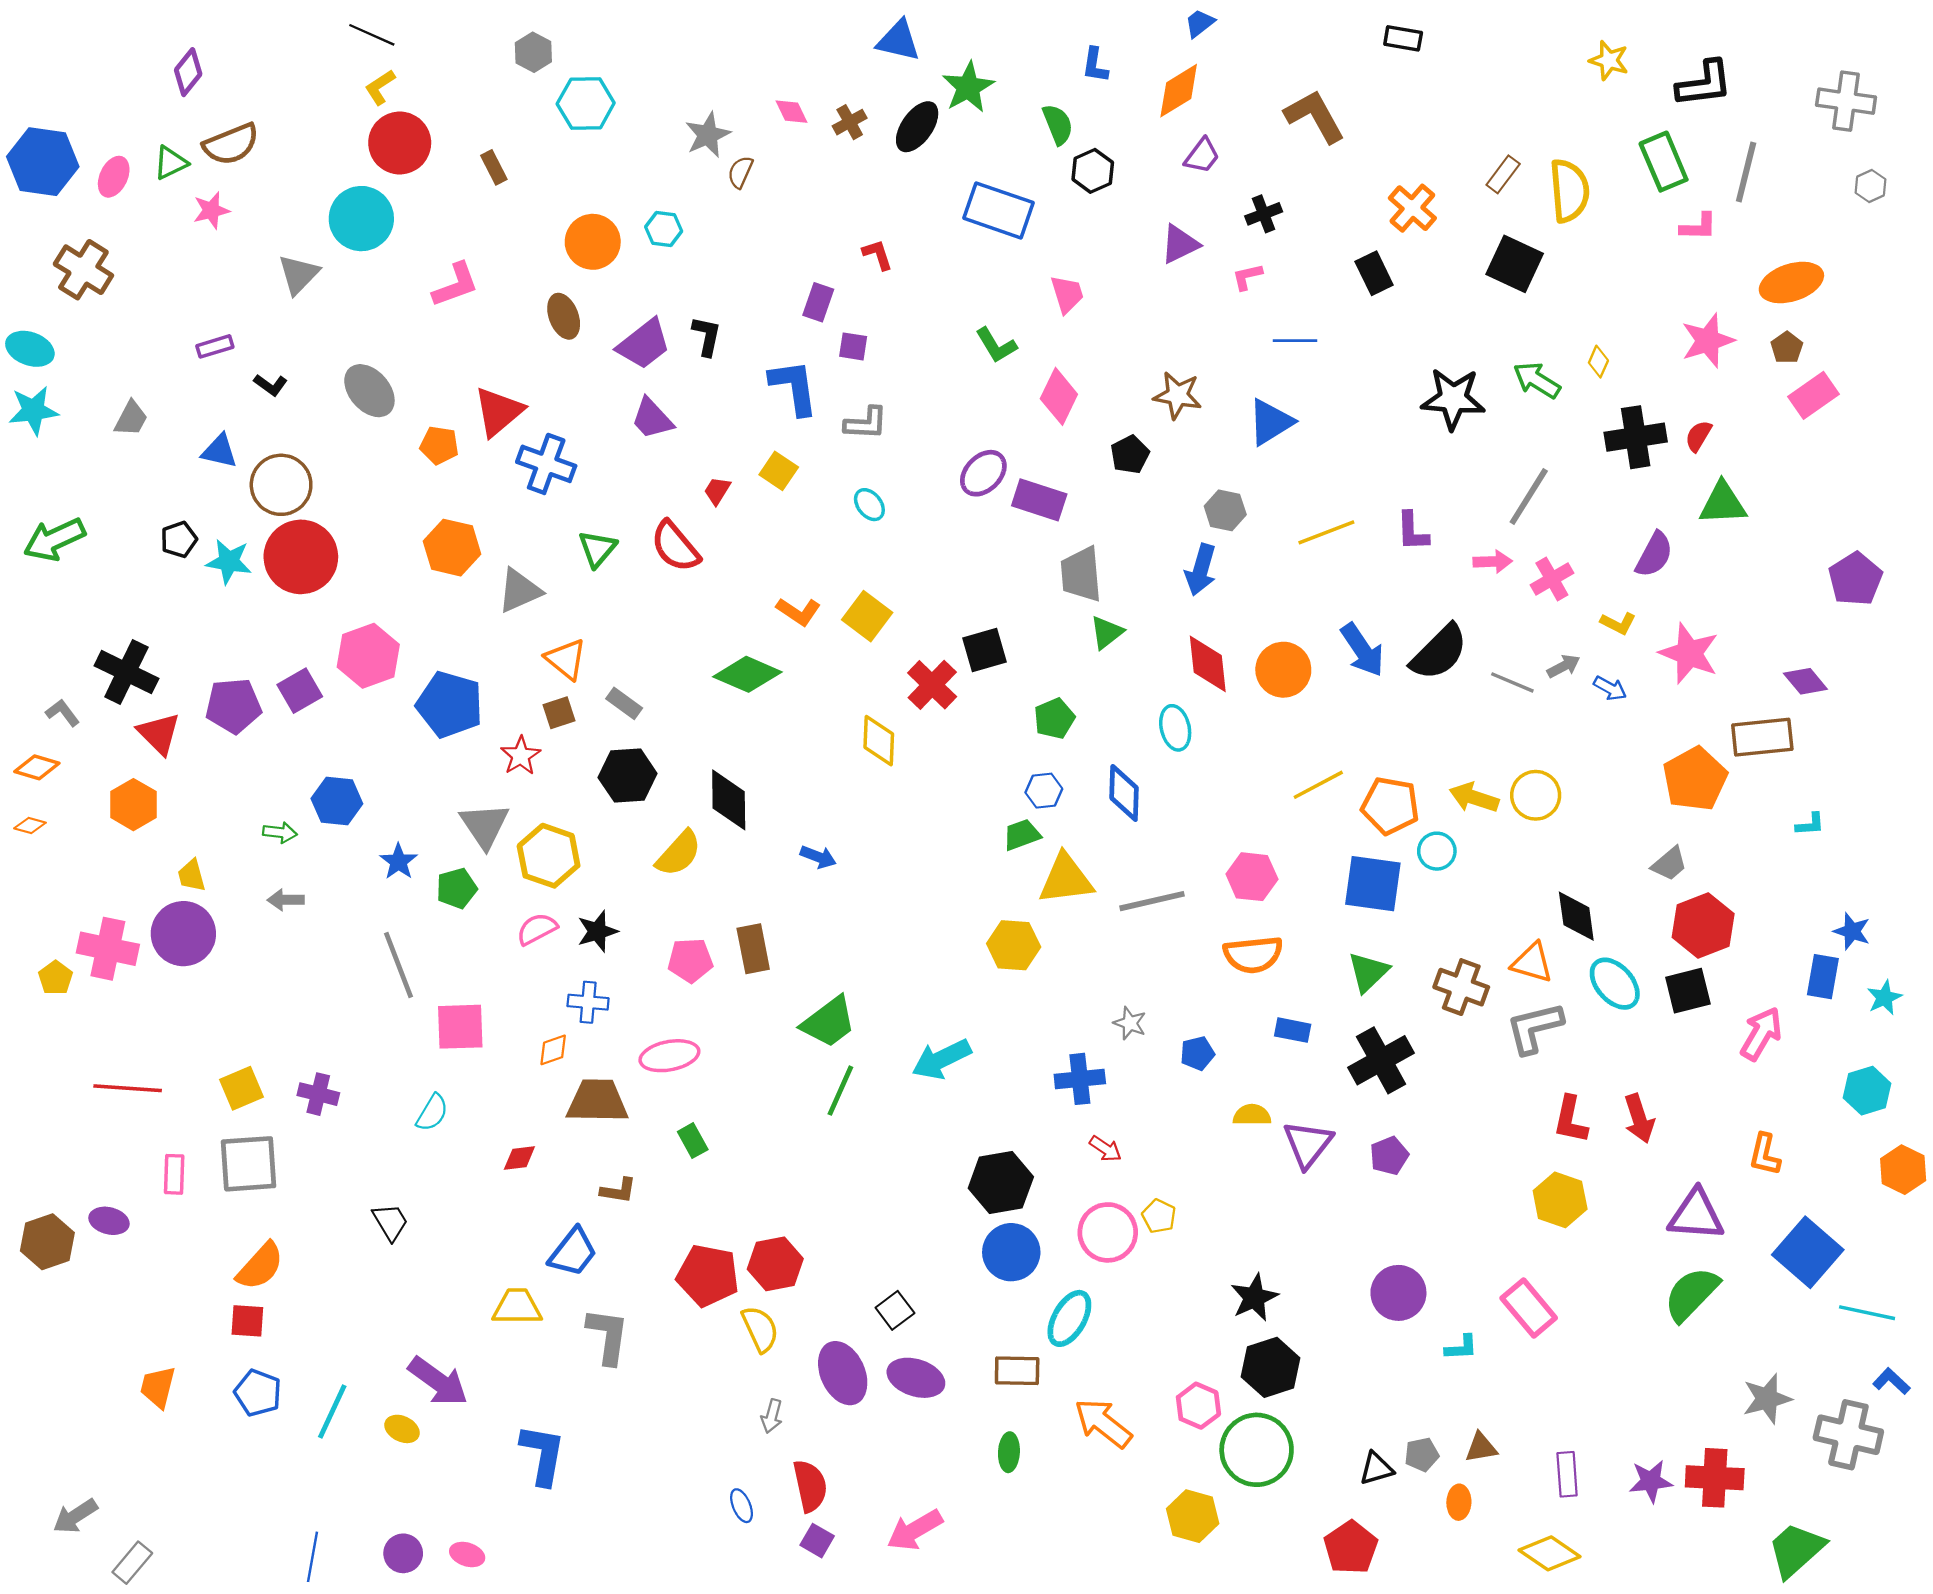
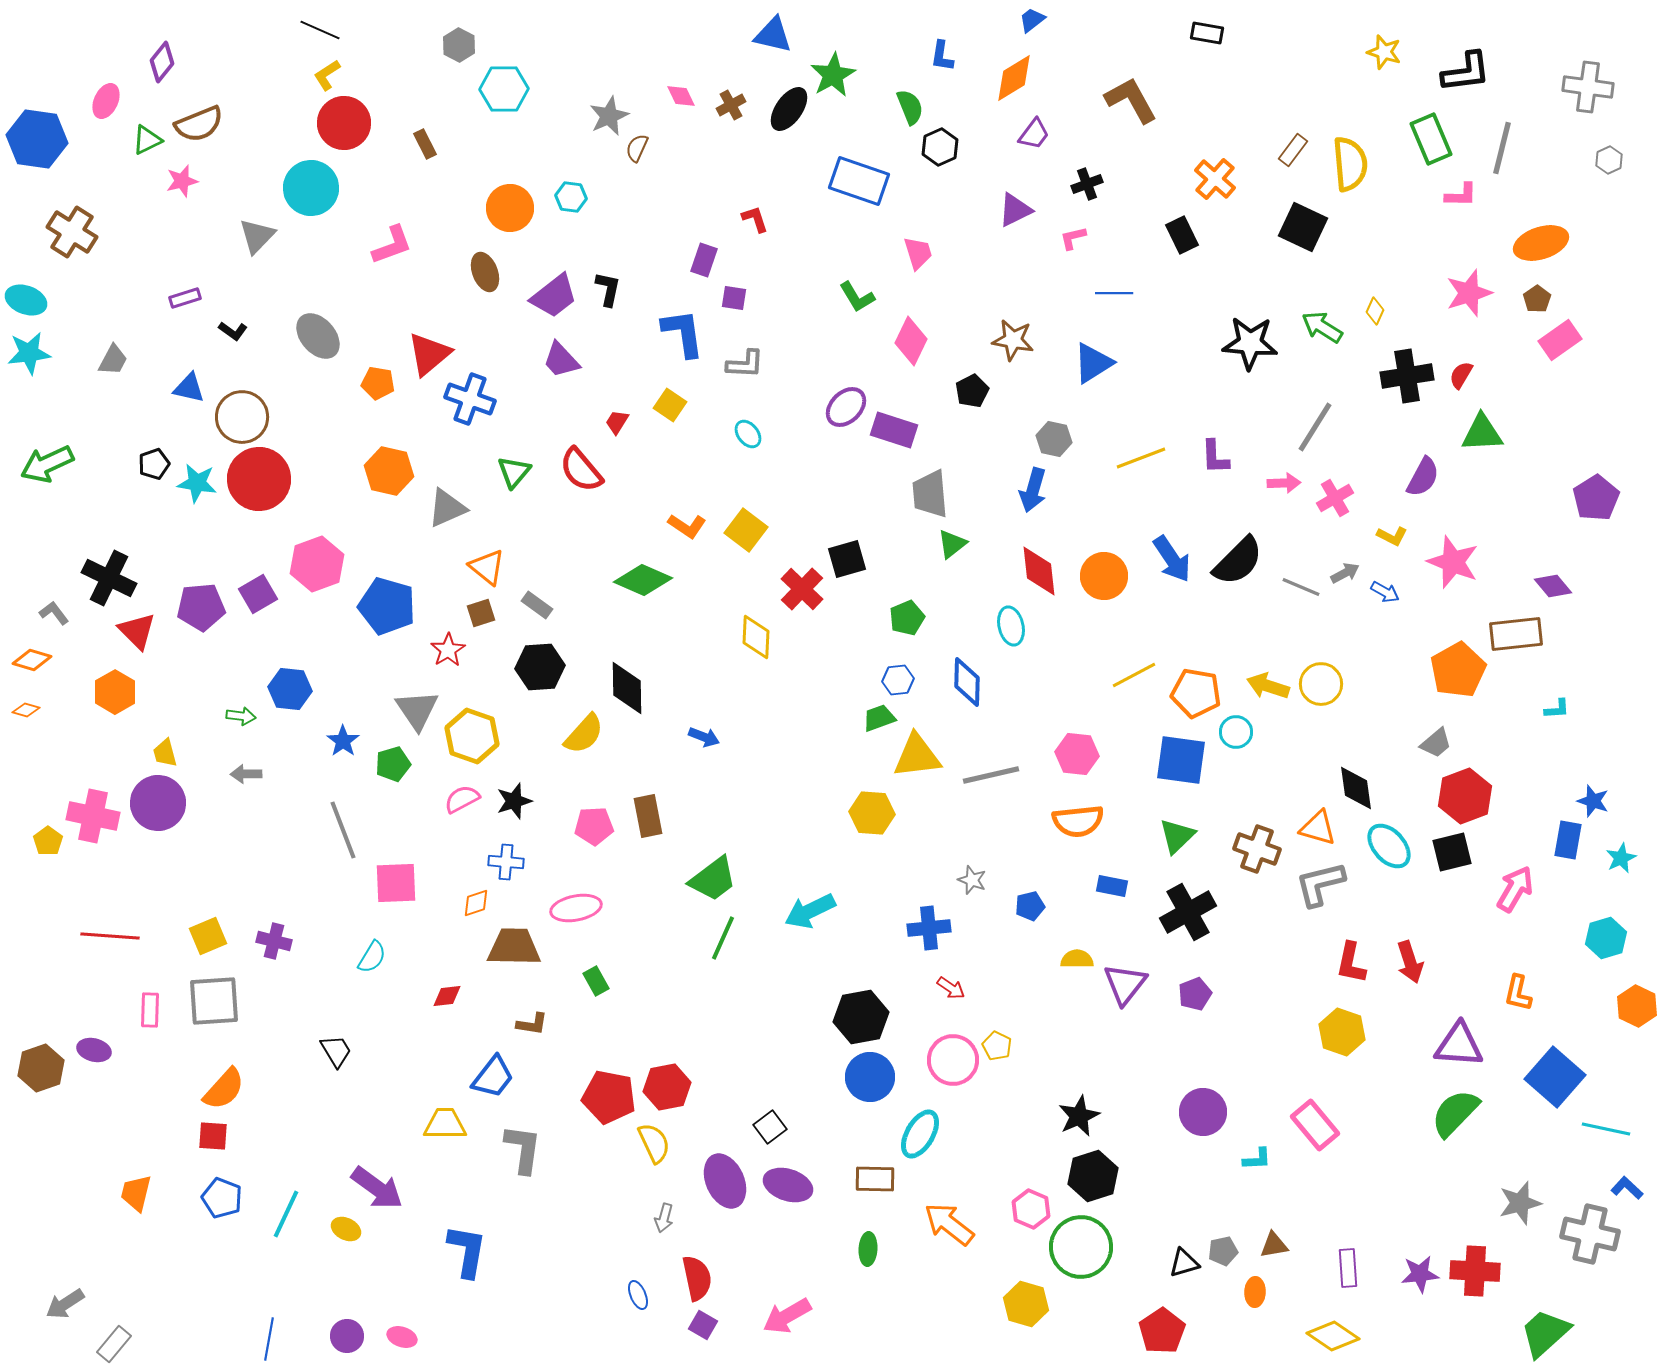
pink ellipse: (114, 177) -> (106, 101), moved

